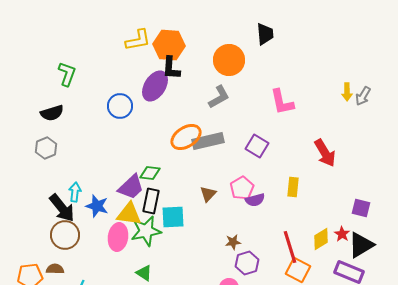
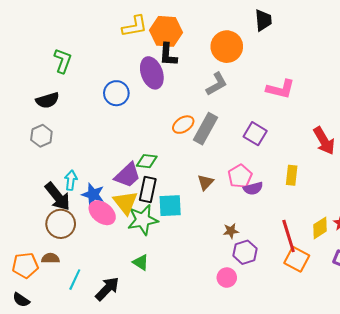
purple ellipse: (155, 86) -> (152, 73), turned -52
pink L-shape: (282, 102) -> (280, 89), turned -64
orange ellipse: (186, 137) -> (183, 125), size x0.7
gray rectangle: (208, 141) -> (206, 129), turned -48
yellow triangle: (129, 214) -> (125, 203), turned 44
pink ellipse: (118, 237) -> (102, 213), moved, turned -60

